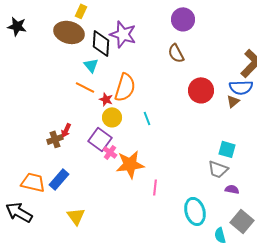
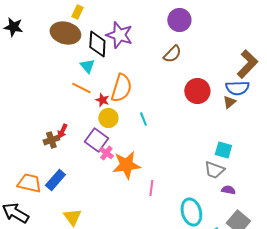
brown semicircle: (176, 53) -> (172, 54), turned -108

